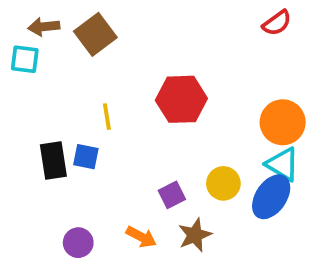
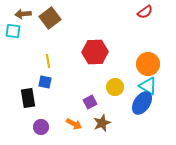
yellow line: (107, 117) -> (48, 61), moved
black rectangle: (53, 160) -> (28, 98), moved
yellow circle: (223, 183) -> (115, 87), moved

